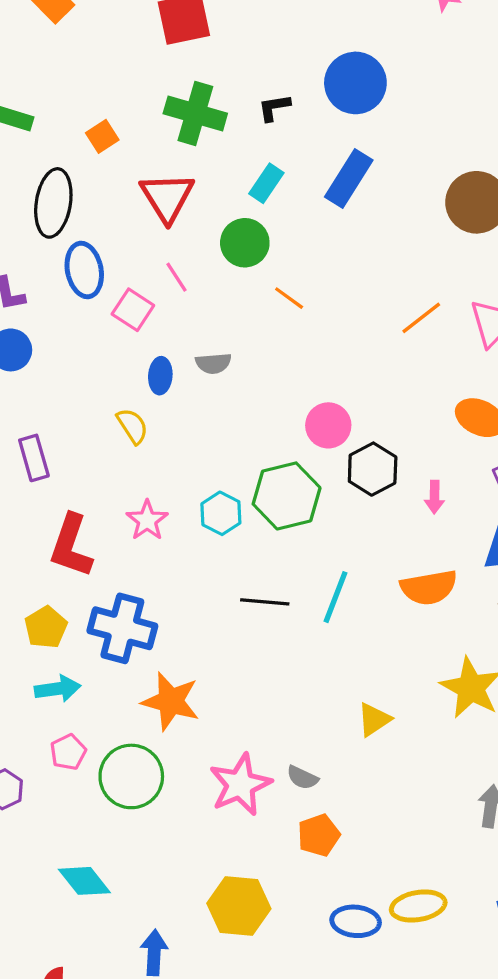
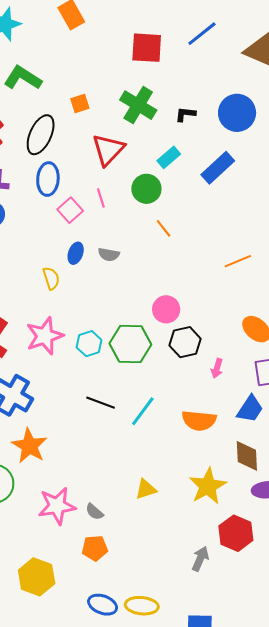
pink star: (147, 520) -> (45, 336), size x1.5

